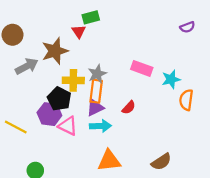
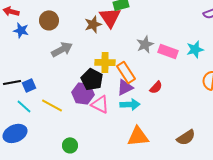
red triangle: (79, 31) -> (110, 17), size x1.6
brown star: (55, 51) -> (93, 24), moved, size x0.7
gray star: (97, 74) -> (145, 44), moved
cyan star: (171, 79) -> (195, 49), moved
orange rectangle: (96, 91) -> (126, 72), turned -40

